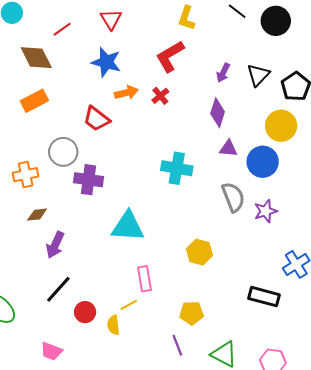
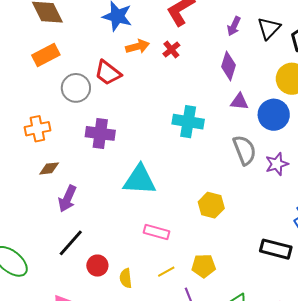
gray circle: (63, 152) -> (76, 88), moved
pink rectangle: (144, 279) -> (157, 232), turned -65
yellow line: (129, 305) -> (166, 272), moved

